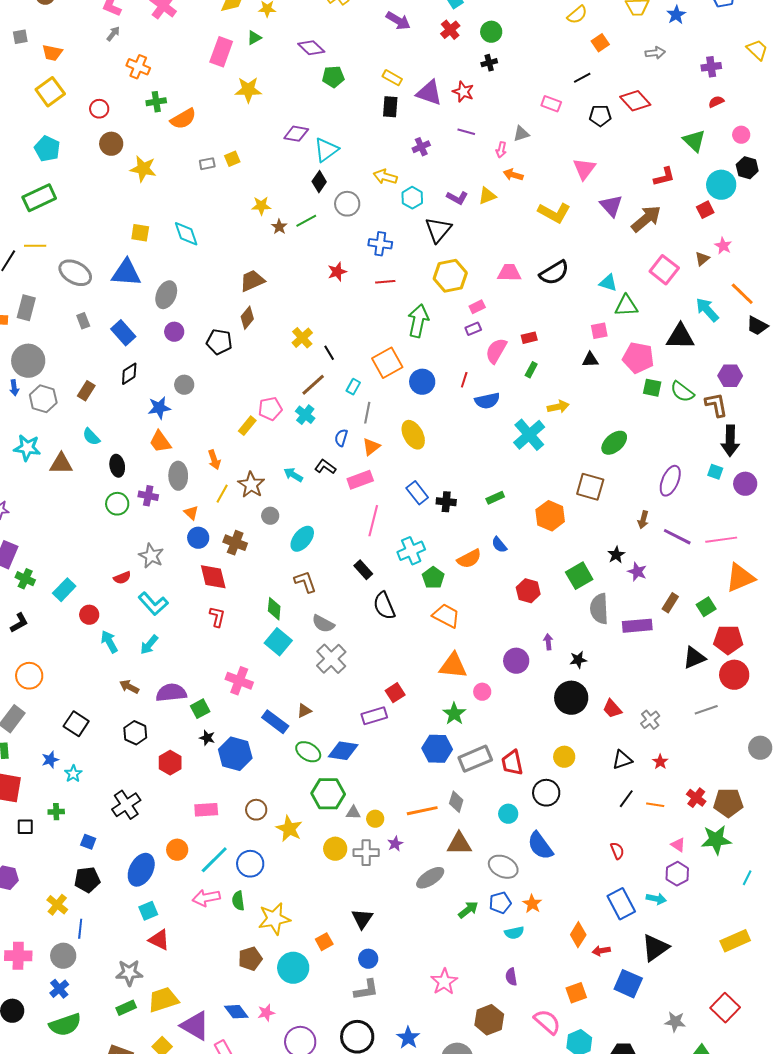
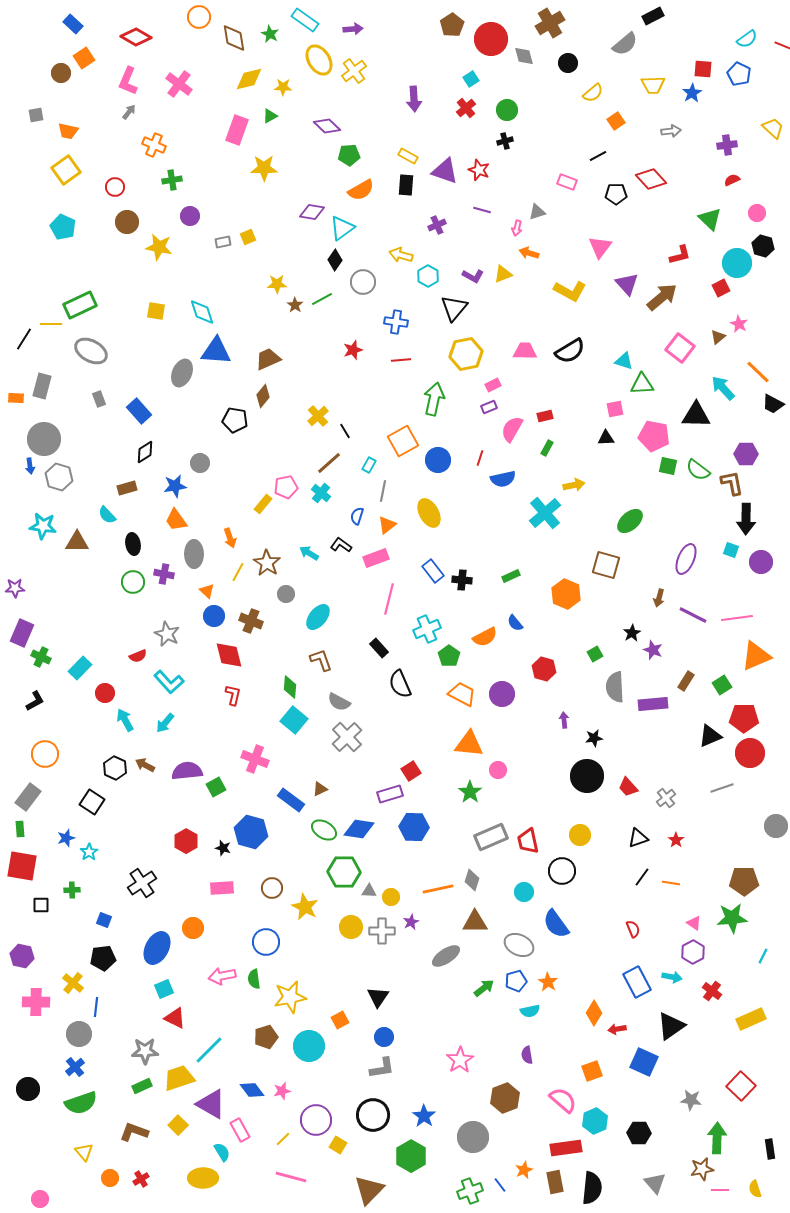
purple arrow: (398, 21) -> (414, 99), turned 55
orange semicircle: (183, 119) -> (361, 190), moved
green rectangle: (39, 198) -> (80, 305), moved
blue triangle: (126, 273) -> (216, 351), moved
purple circle: (174, 332) -> (190, 216), moved
brown rectangle: (86, 391) -> (127, 488), moved, turned 42
green square: (579, 576) -> (595, 654), size x0.6
purple circle: (516, 661) -> (502, 694), moved
black hexagon: (135, 733) -> (115, 768), moved
black star: (207, 738) -> (223, 848), moved
blue hexagon: (437, 749) -> (414, 827), moved
red cross: (696, 798) -> (712, 991), moved
cyan line: (214, 860) -> (209, 1050), moved
pink cross: (18, 956) -> (36, 1002), moved

